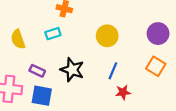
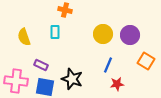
cyan rectangle: (53, 34) -> (55, 32), turned -72
purple circle: (158, 34) -> (130, 35), moved
black star: (72, 70) -> (72, 79), moved

